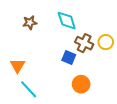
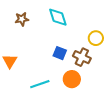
brown cross: (84, 43) -> (82, 57), moved
cyan line: (29, 89) -> (40, 84), moved, turned -66

